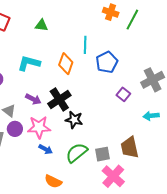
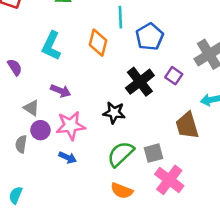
cyan L-shape: (29, 63) -> (51, 46), turned -75
black cross: (59, 100) -> (140, 82), moved
brown trapezoid: (130, 147) -> (187, 125), moved
blue arrow: (46, 149) -> (68, 158), moved
orange semicircle: (53, 181) -> (122, 191), moved

